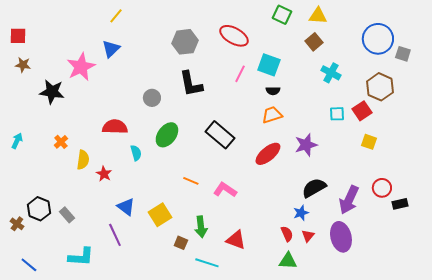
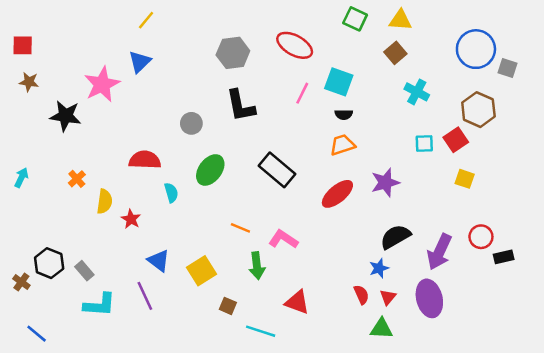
green arrow: (201, 227) -> (257, 266), moved
cyan L-shape: (81, 257) -> (99, 305), moved
green triangle: (288, 261) -> (382, 329), moved

